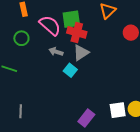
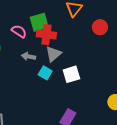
pink semicircle: (50, 25) -> (19, 31), size x0.7
white square: (118, 110) -> (71, 74), moved

